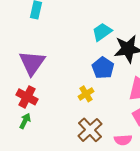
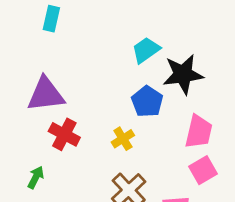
purple triangle: (32, 63) -> (46, 94), turned 48
red cross: (27, 97) -> (64, 134), moved

